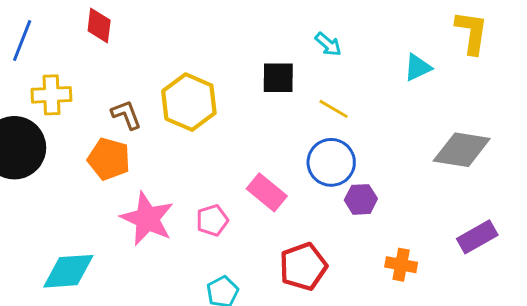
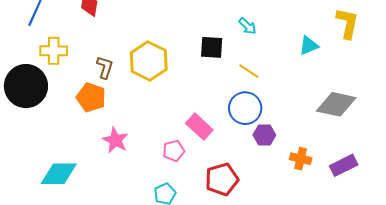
brown L-shape: (126, 115) -> (105, 67), turned 35
pink star: (147, 219) -> (115, 140), size x0.7
pink pentagon: (212, 220) -> (174, 151), moved
orange cross: (401, 265) -> (301, 159), moved

